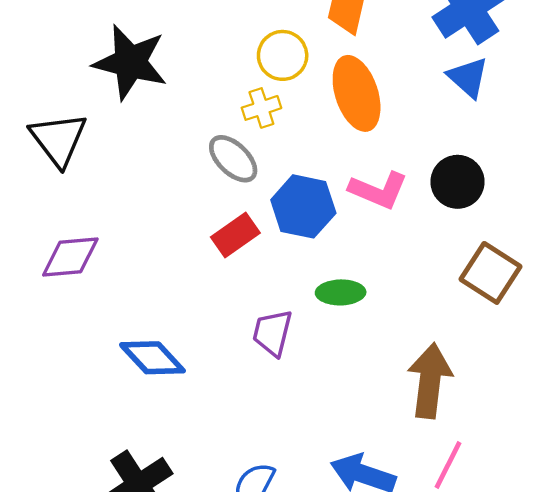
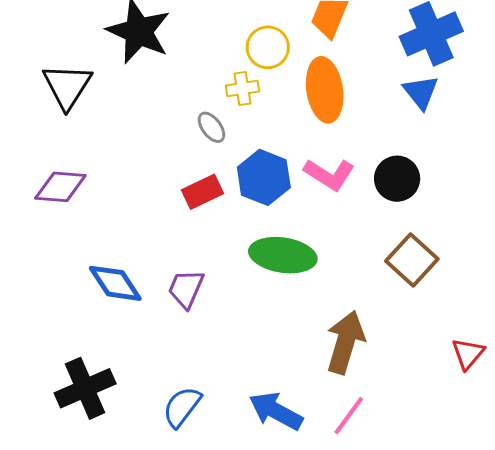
gray ellipse: (233, 159) -> (211, 127), size x0.7
green ellipse: (341, 292) -> (283, 255), size x1.6
purple trapezoid: (272, 333) -> (186, 289), moved

